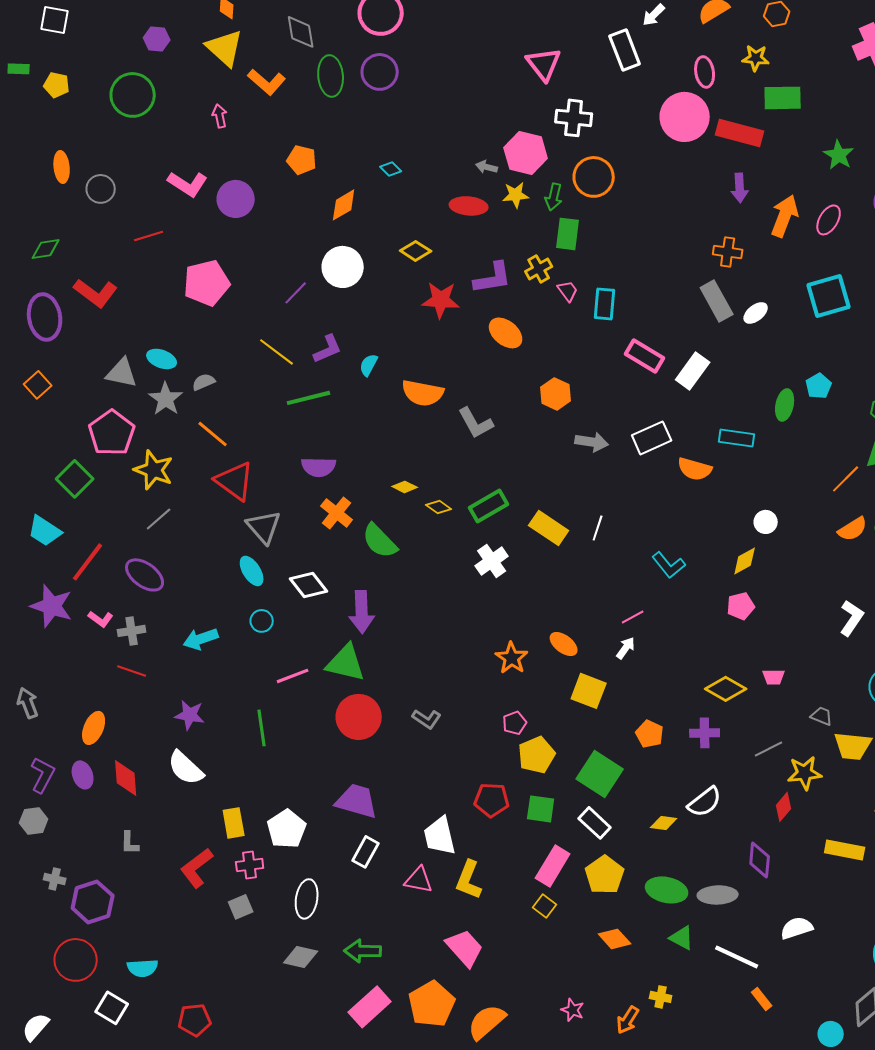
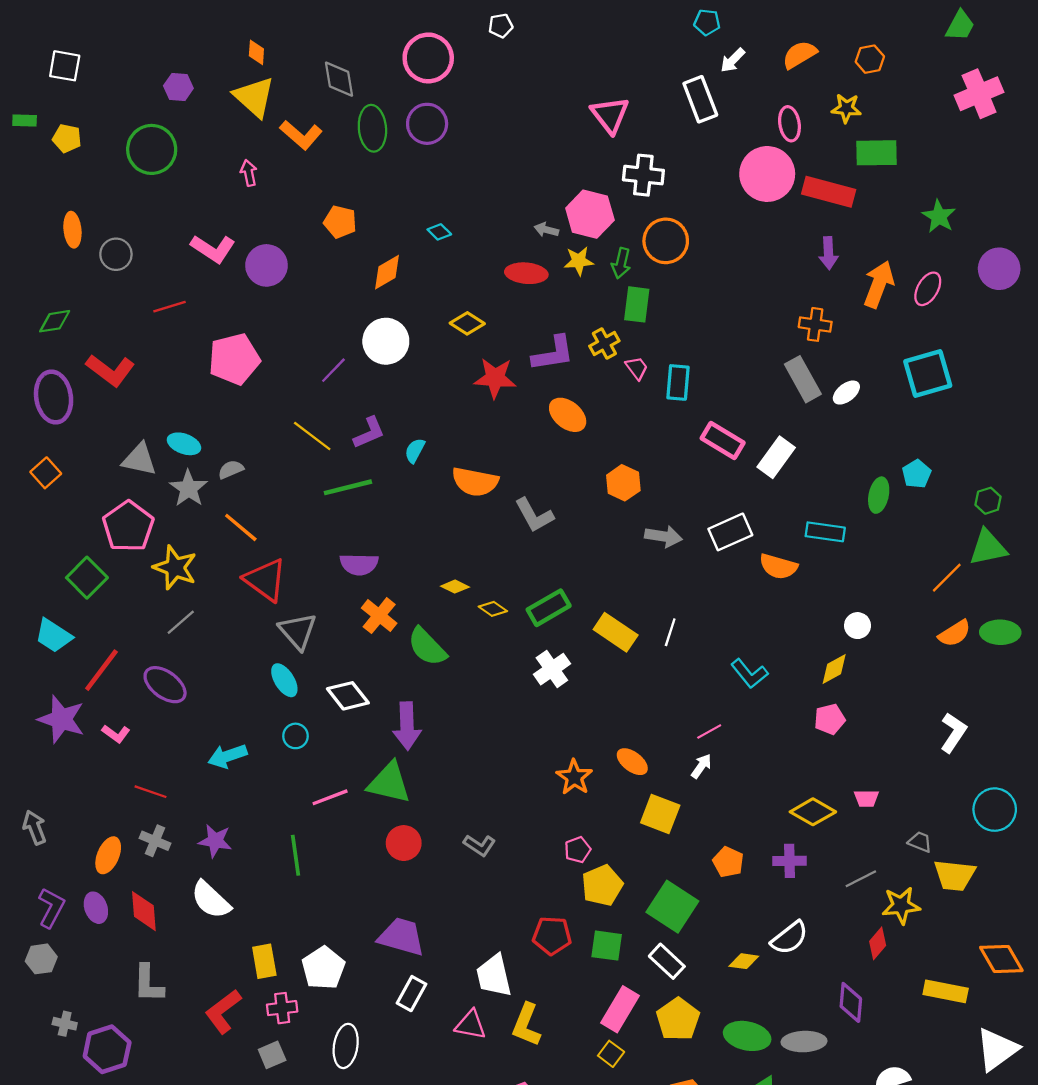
gray cross: (132, 631) -> (155, 841), moved, turned 32
red circle: (359, 717) -> (404, 843), size x0.7
gray L-shape: (130, 843) -> (148, 984), size x1.5

